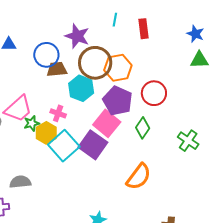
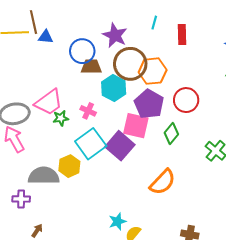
pink square: (107, 123) -> (136, 126), turned -32
yellow hexagon: (46, 133) -> (69, 166), moved
gray semicircle: (20, 182) -> (44, 176), size x1.4

